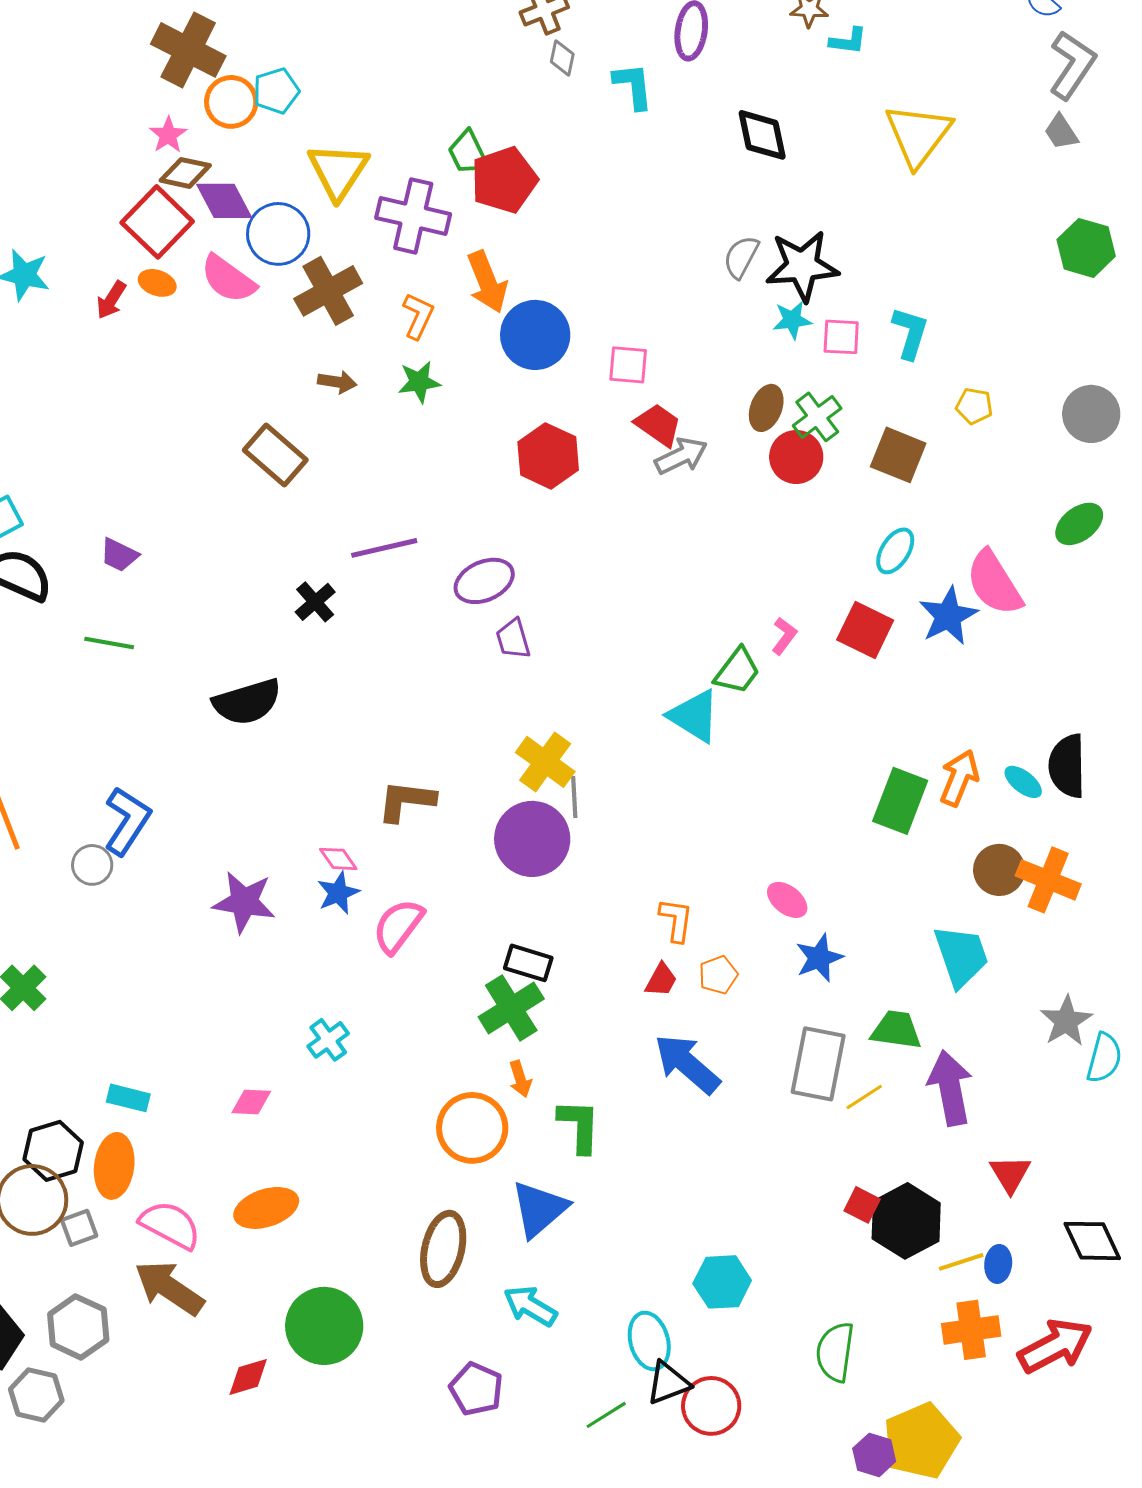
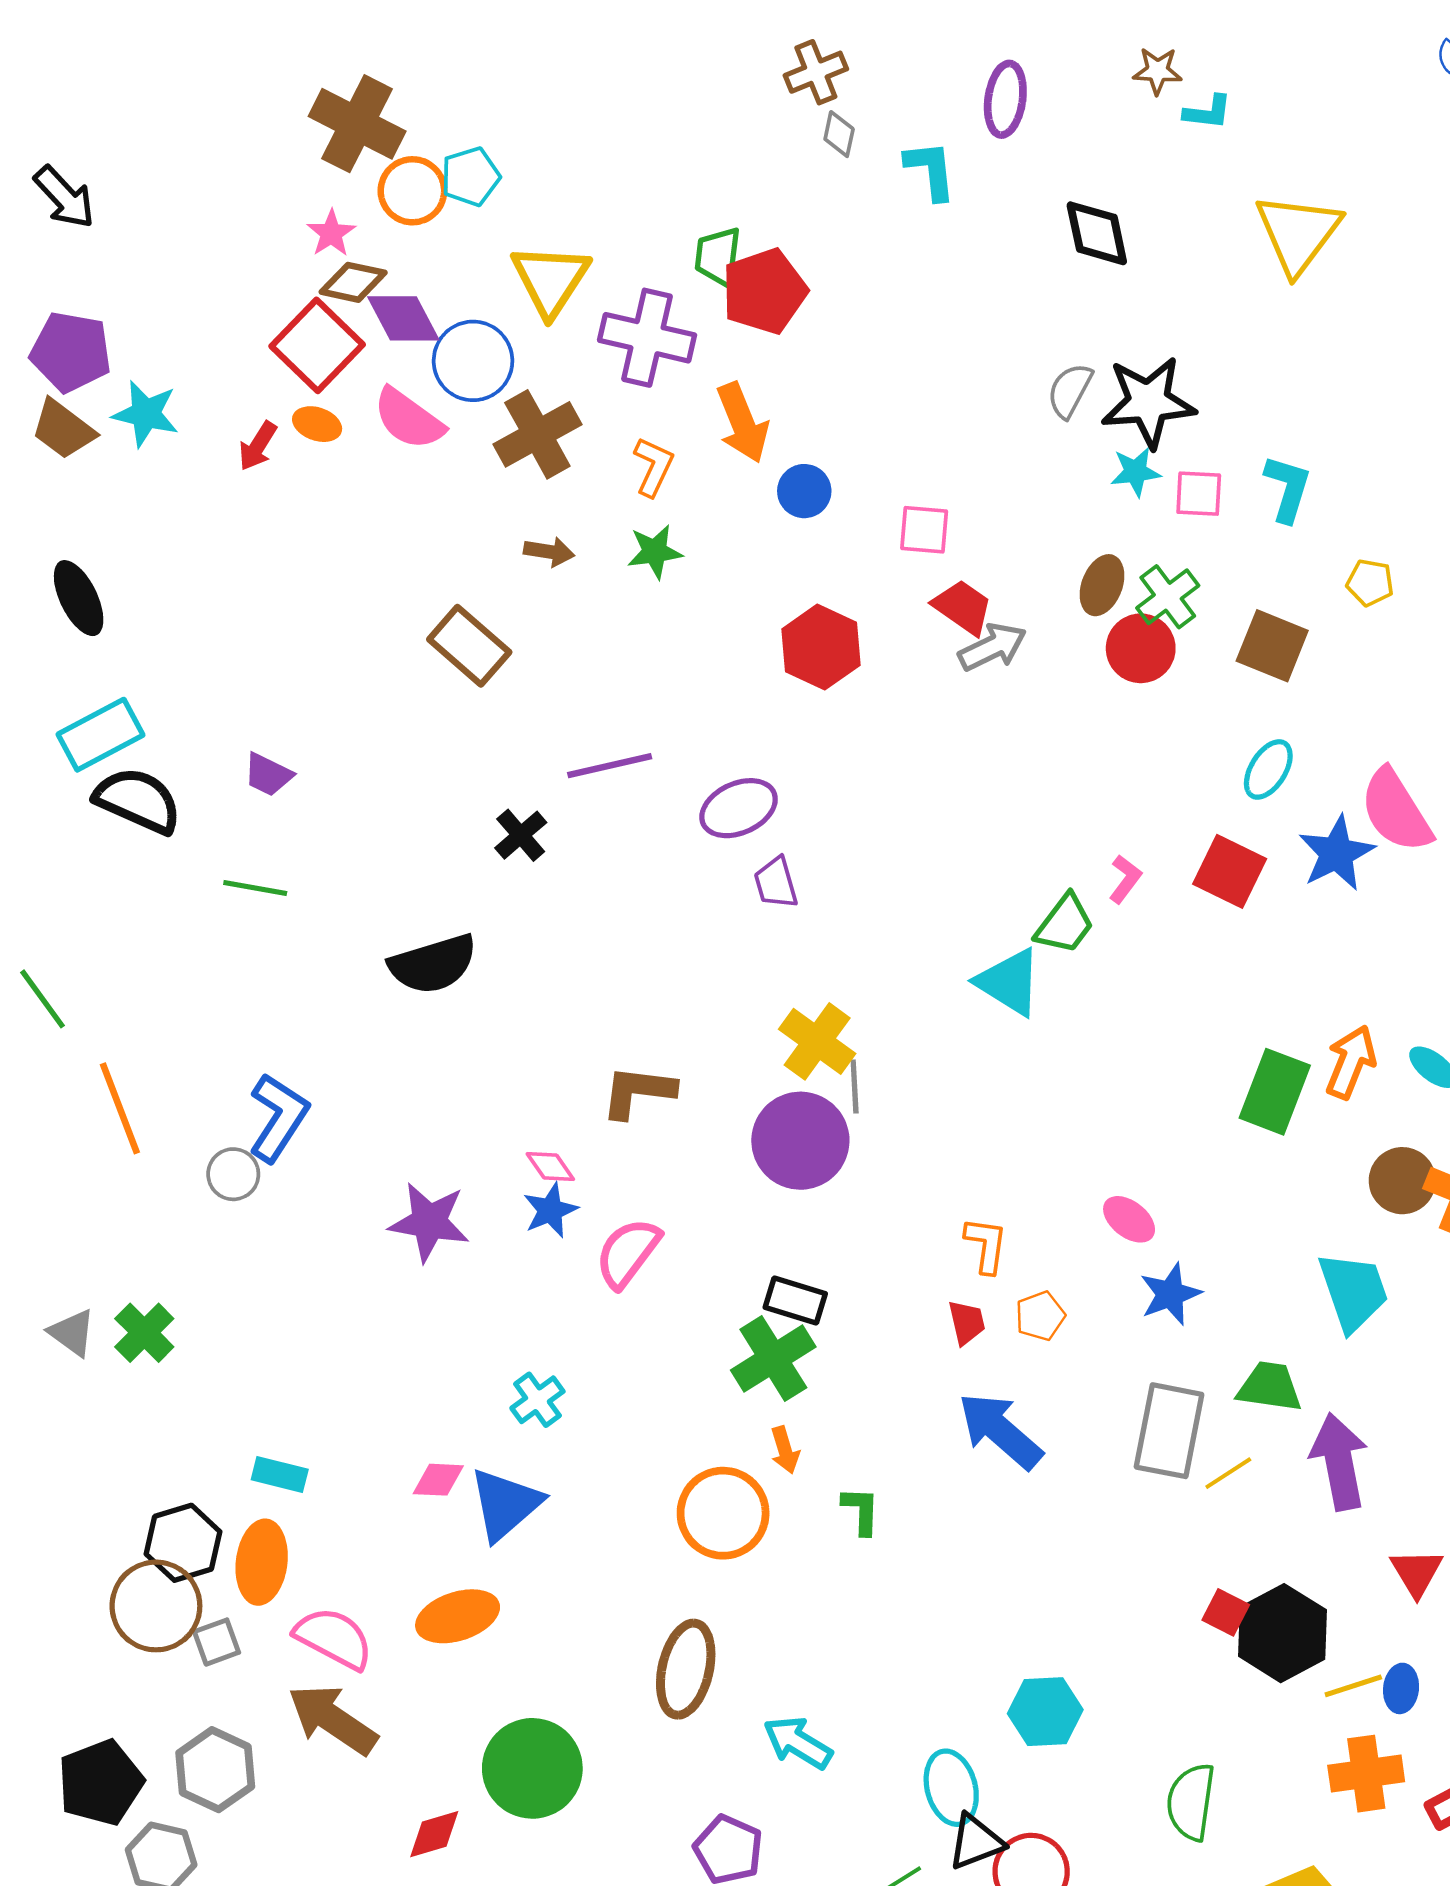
green trapezoid: (468, 153) -> (718, 256), turned 33
blue circle: (535, 335) -> (804, 491), size x0.6
red trapezoid: (661, 980) -> (967, 1322), turned -42
green L-shape: (579, 1126) -> (861, 1511), size x0.7
blue triangle: (539, 1209) -> (505, 1504), moved

